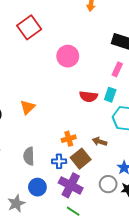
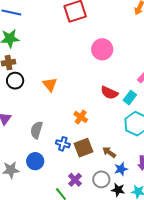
orange triangle: (28, 107) -> (50, 84), turned -42
orange cross: (69, 139) -> (81, 117), moved, turned 32
brown arrow: (100, 142) -> (109, 152), moved
purple cross: (71, 185) -> (75, 180), moved, size x0.6

